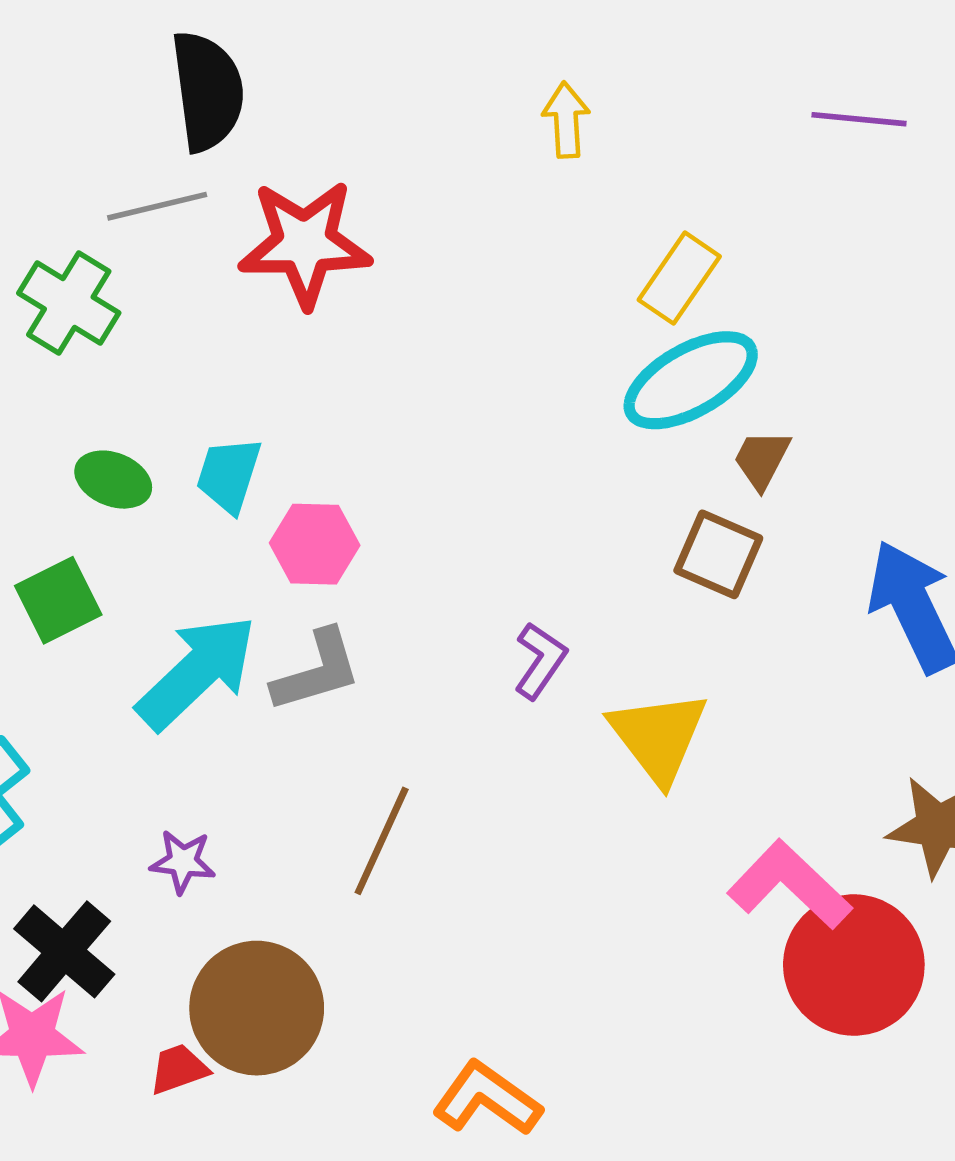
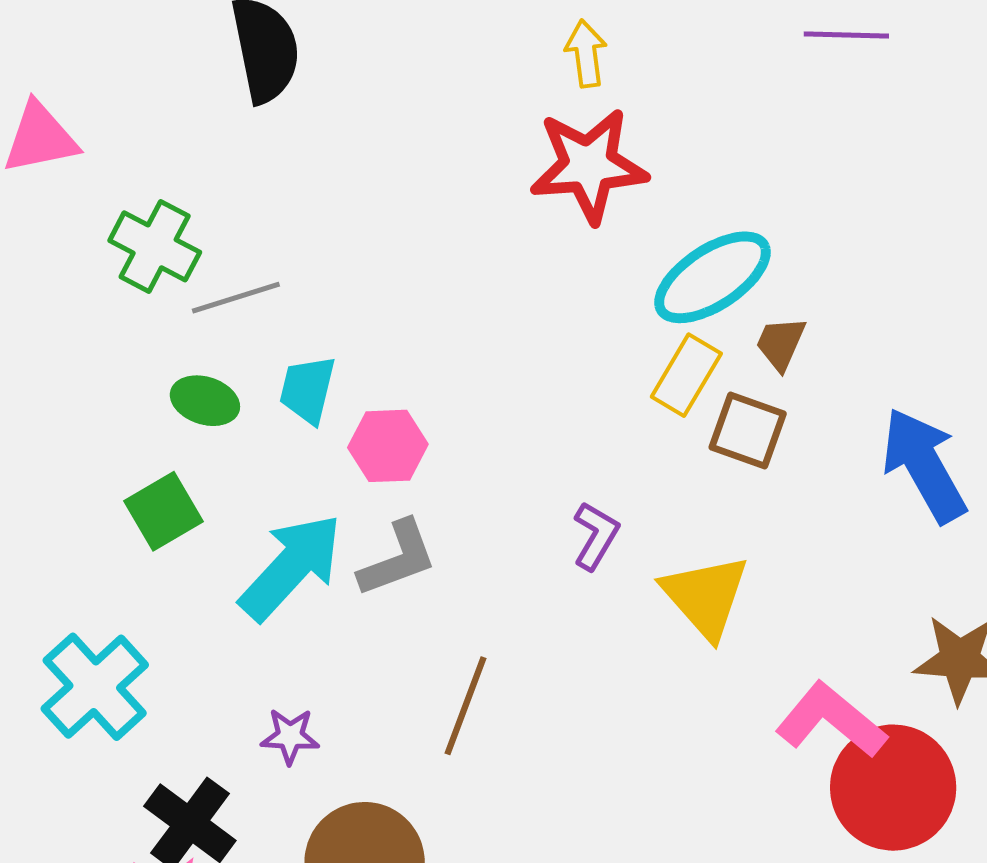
gray line: (157, 206) -> (236, 298), moved
red star: (305, 243) -> (589, 166), moved
yellow rectangle: (679, 278) -> (686, 375), moved

